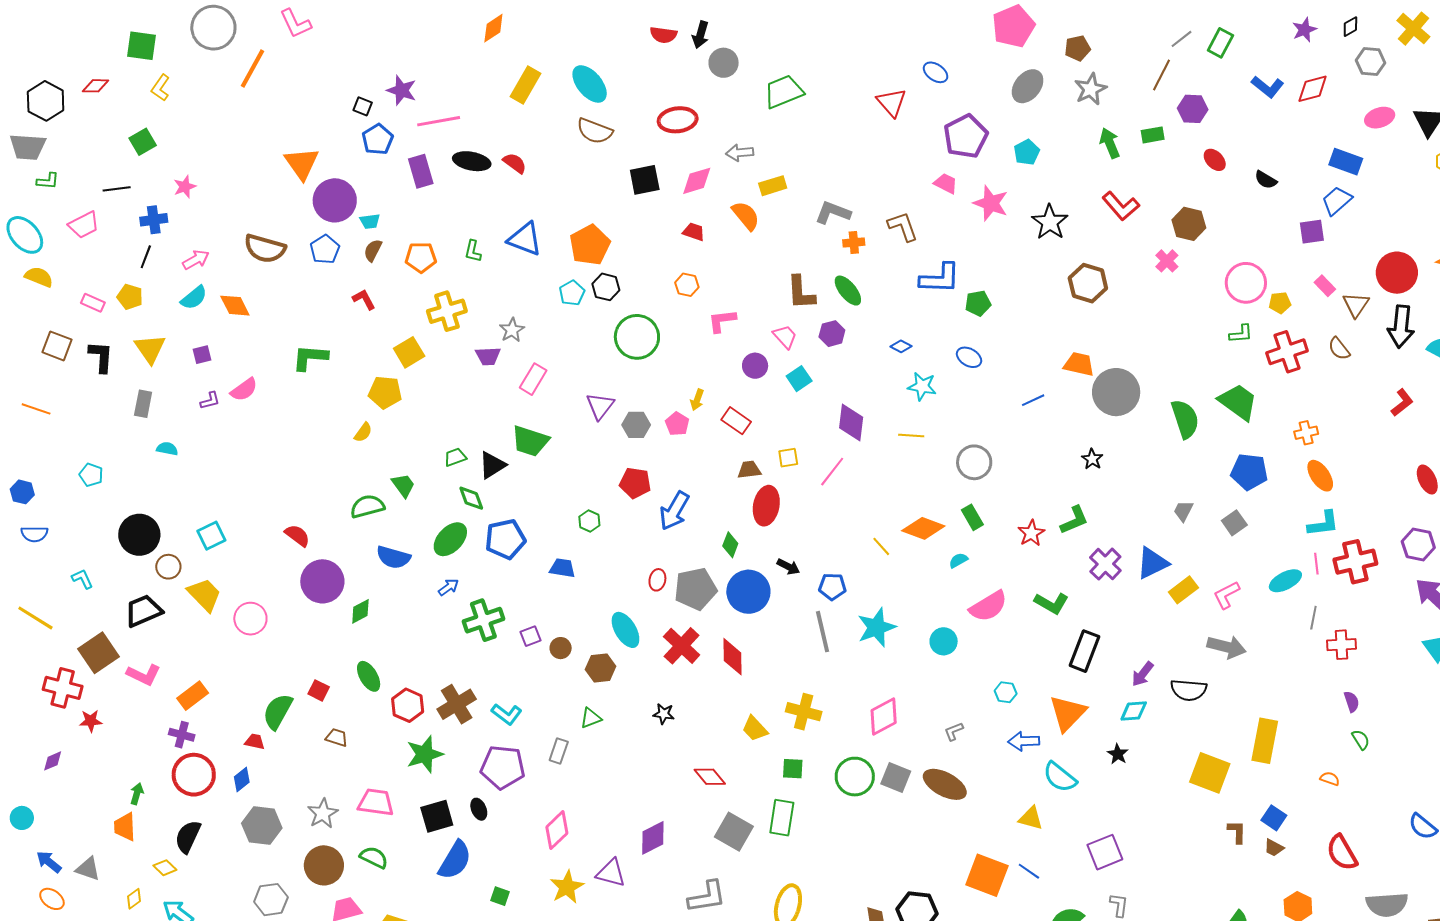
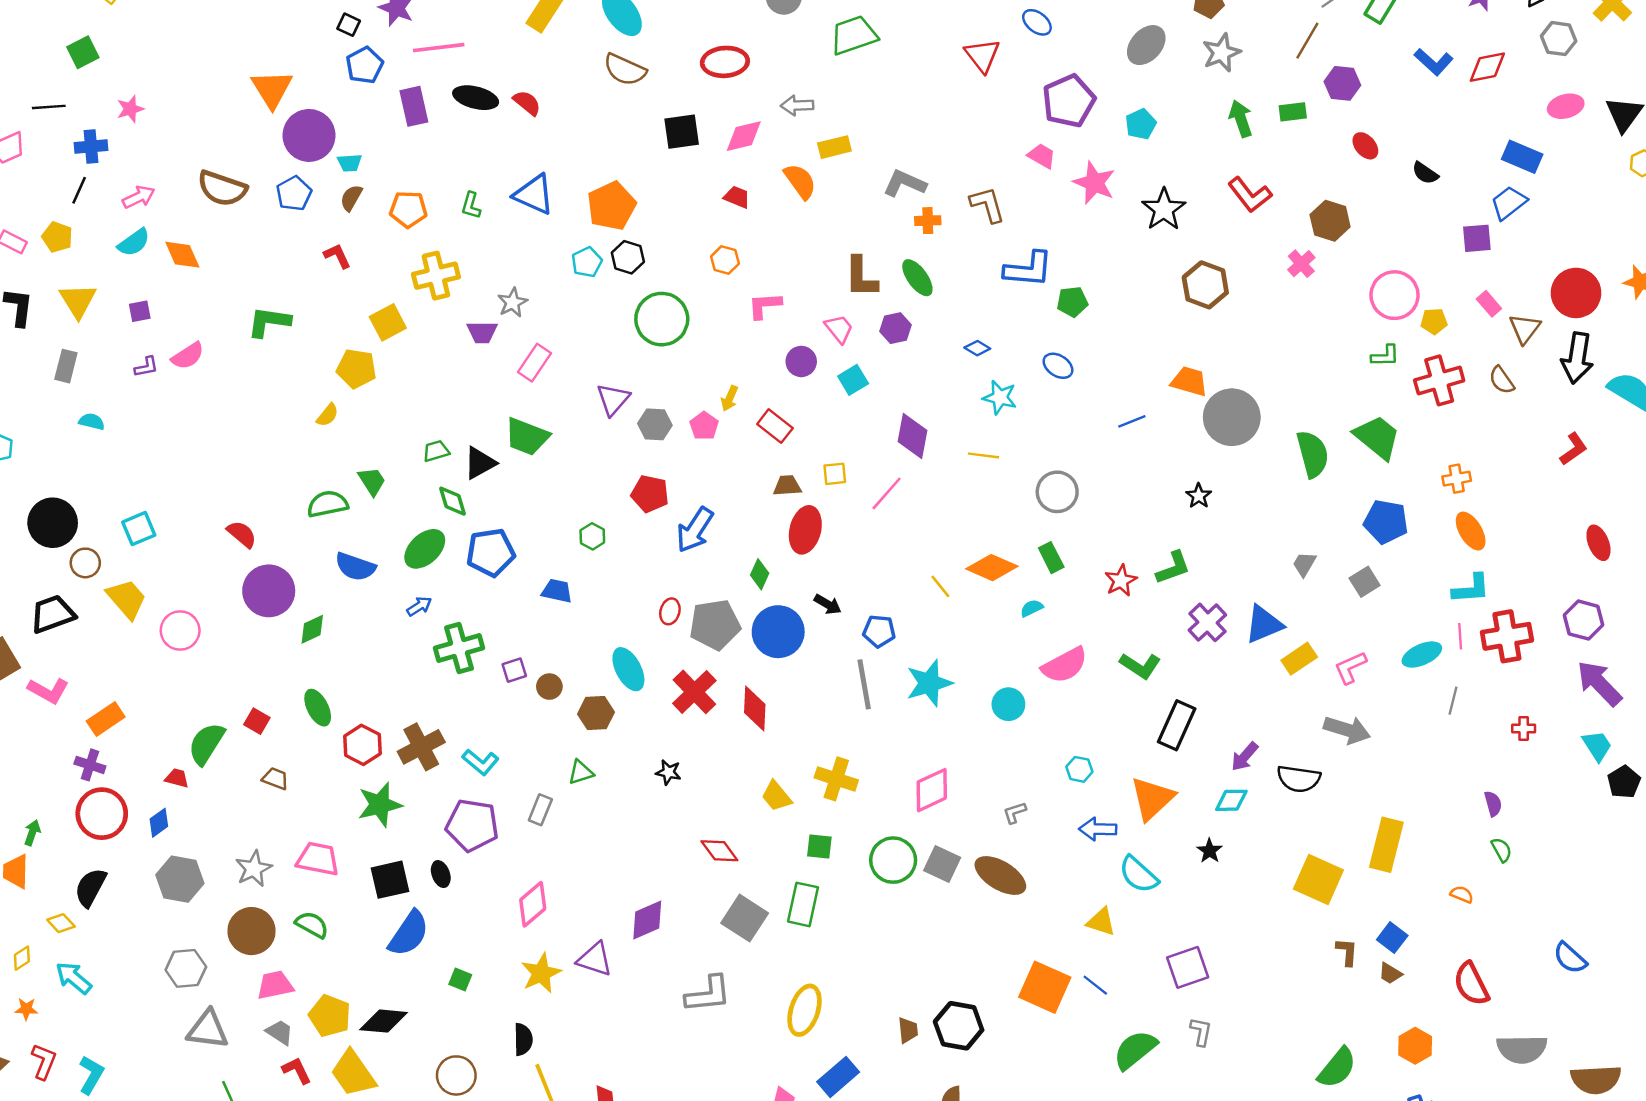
red cross: (1342, 645) -> (1524, 728), moved, size x0.7

